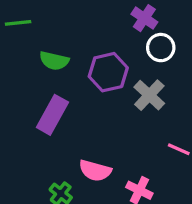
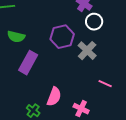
green semicircle: (54, 61) -> (16, 37), moved
pink semicircle: (95, 171) -> (54, 97), turned -84

